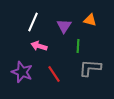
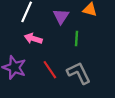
gray L-shape: (90, 68) -> (79, 73), moved, turned 60

